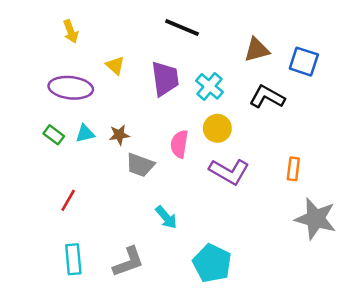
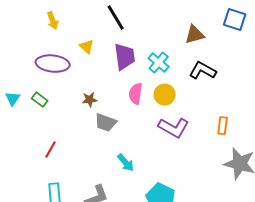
black line: (182, 27) -> (116, 18), moved, turned 36
blue square: (304, 62) -> (235, 20), moved
cyan triangle: (85, 134) -> (13, 99), moved, turned -42
pink semicircle: (179, 144) -> (136, 94), moved

